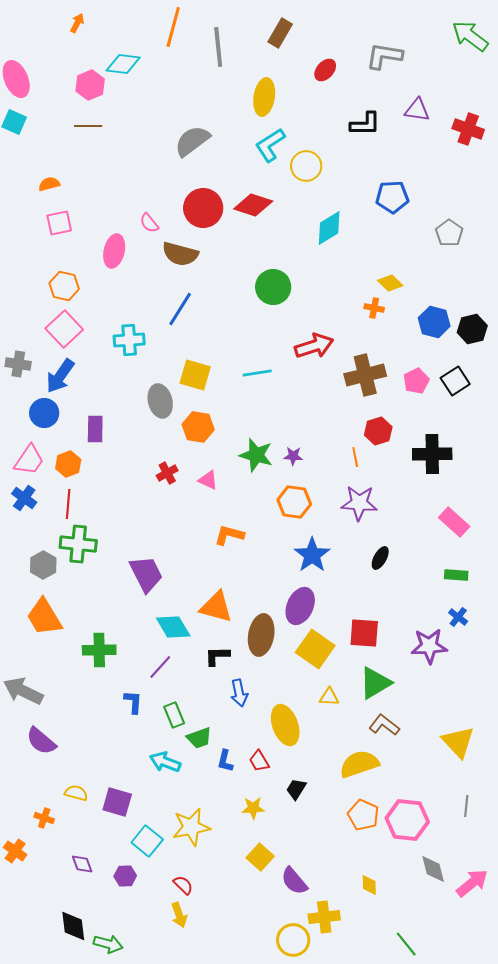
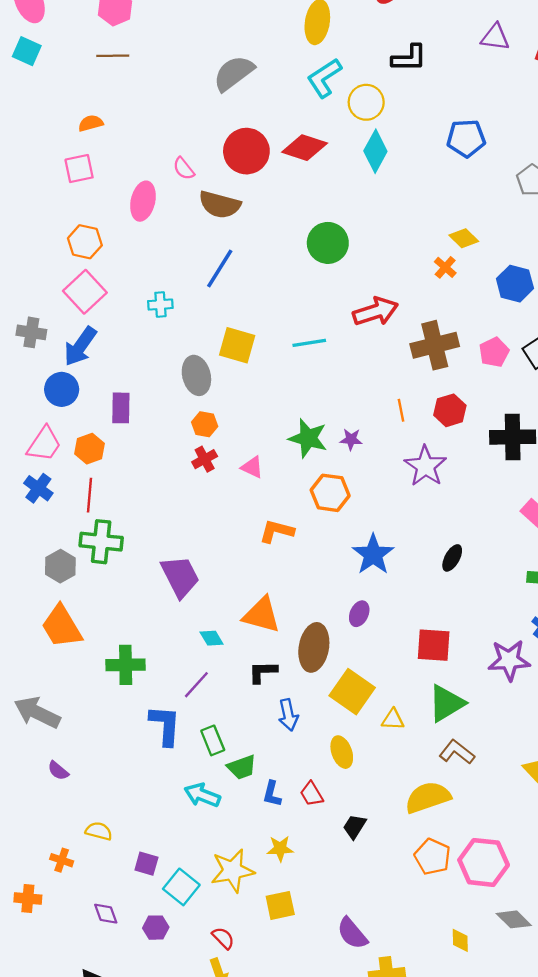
black L-shape: (365, 124) -> (409, 58), moved
orange semicircle: (49, 184) -> (91, 123), moved
cyan diamond: (329, 228) -> (375, 151), moved, turned -30
orange cross: (374, 308) -> (445, 267), turned 30
cyan cross: (129, 340) -> (160, 305), size x0.7
orange hexagon: (198, 427) -> (205, 424), moved, size x0.7
orange line: (355, 457) -> (401, 410), moved
orange hexagon: (294, 502) -> (330, 493), moved
purple star: (359, 503) -> (425, 466), moved, turned 30
purple ellipse: (300, 606) -> (359, 614), size x0.6
cyan diamond: (173, 627) -> (212, 638), size x0.6
yellow square: (315, 649) -> (352, 692), moved
blue L-shape: (133, 702) -> (165, 725), size x1.5
yellow ellipse: (285, 725) -> (342, 752), size x0.7
purple semicircle: (41, 741) -> (58, 771), size x0.6
purple square: (117, 802) -> (146, 864), moved, size x0.7
yellow star: (253, 808) -> (280, 849), moved
orange cross: (15, 851) -> (28, 899), turned -30
yellow square: (260, 857) -> (280, 905), moved, turned 36
gray diamond: (433, 869) -> (514, 919), turned -32
yellow diamond: (369, 885) -> (460, 940), moved

